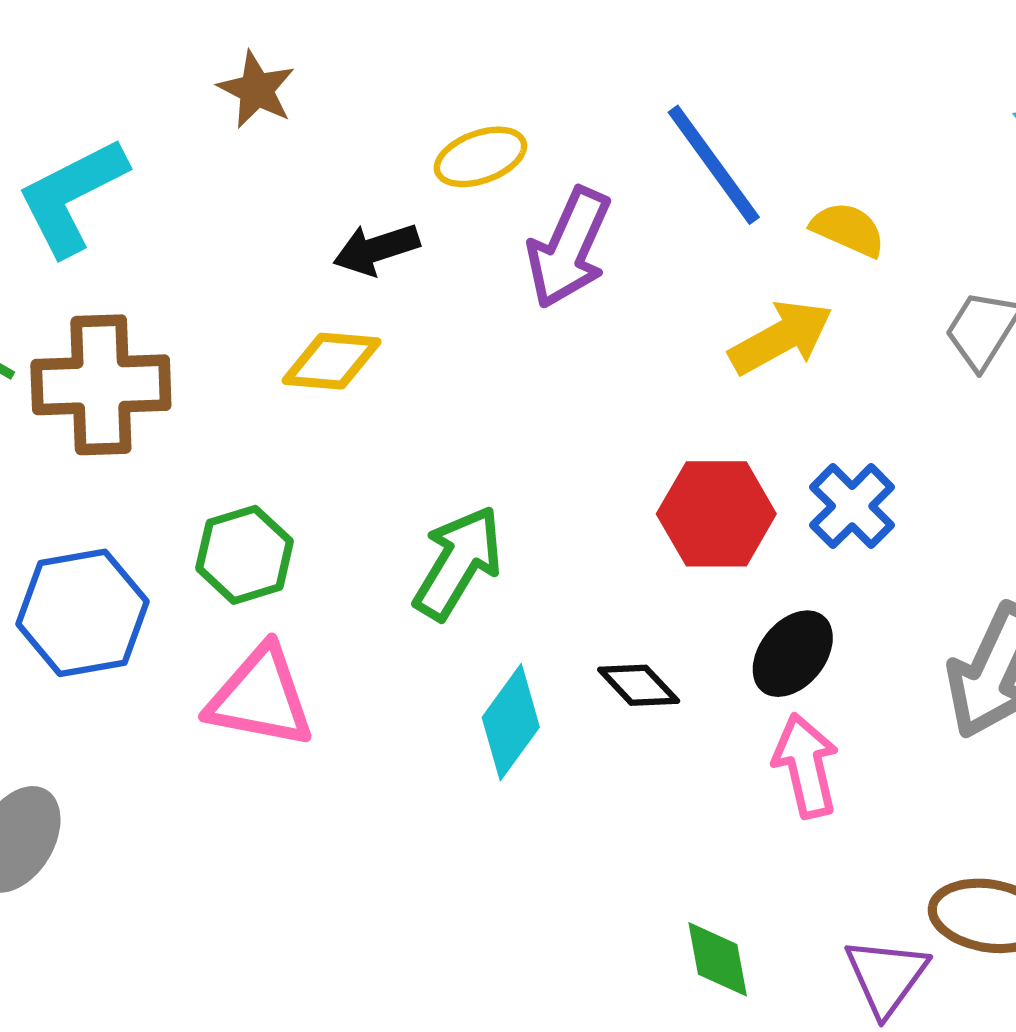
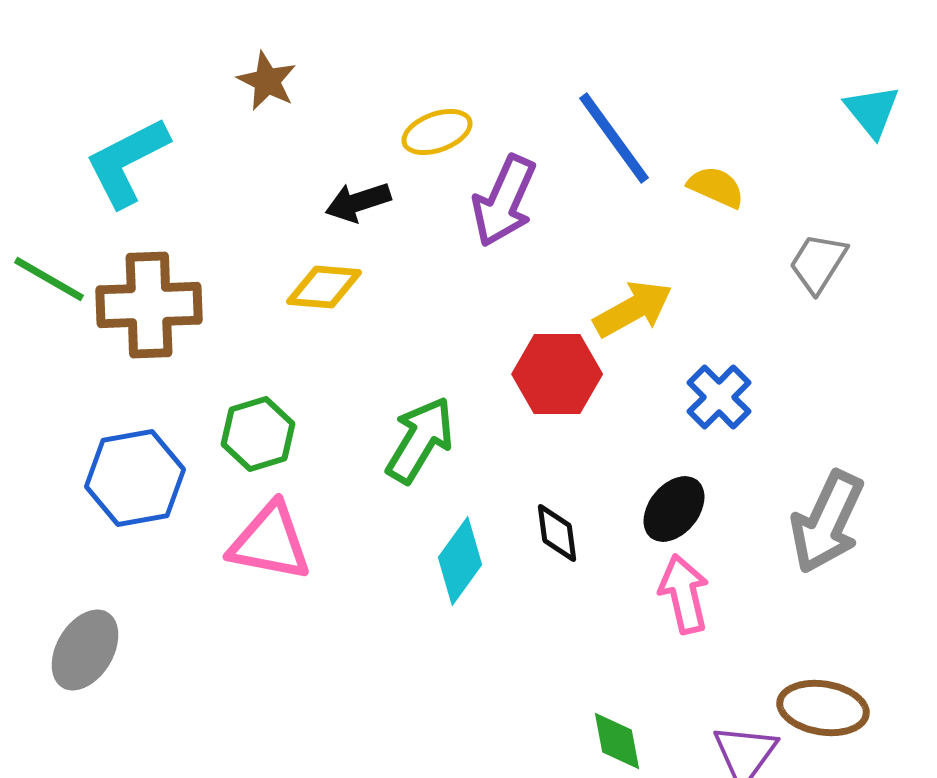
yellow arrow: (781, 337) -> (633, 309), moved
red hexagon: (716, 514) -> (557, 374), moved
black diamond: (639, 685) -> (557, 533), turned 36

